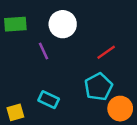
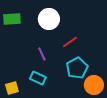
purple line: (43, 51) -> (42, 54), moved
red line: (106, 52) -> (70, 42), moved

